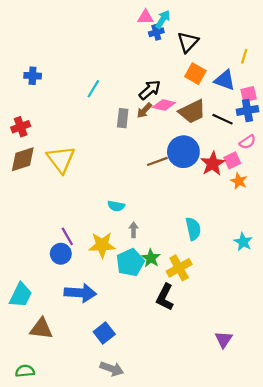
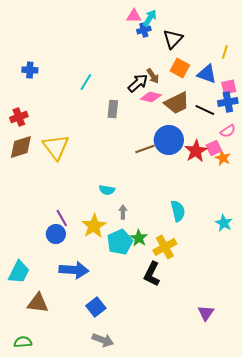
brown arrow: (144, 110) -> (153, 76), moved, turned -77
orange star: (239, 181) -> (223, 158), moved
yellow star: (102, 245) -> (94, 226), turned -30

